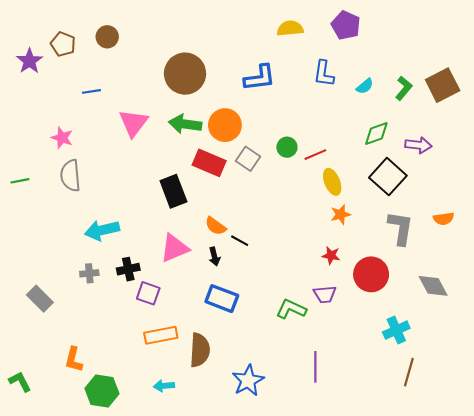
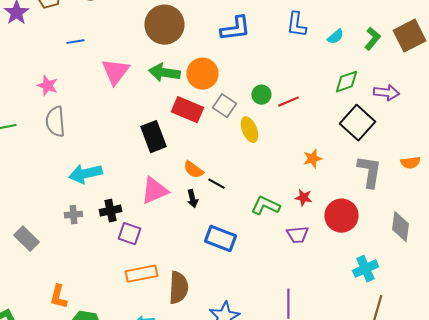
yellow ellipse: (332, 182) -> (249, 130), moved
gray diamond: (433, 286) -> (400, 227), turned 36
blue rectangle: (222, 299) -> (220, 239), moved
green L-shape: (291, 309) -> (265, 206), moved

